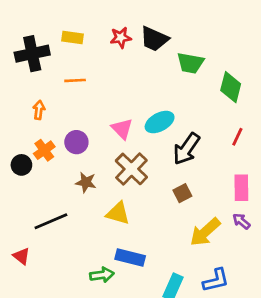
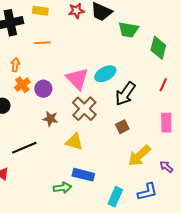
pink triangle: (122, 129) -> (77, 79), size x1.4
orange cross: (44, 150) -> (22, 85), moved
purple arrow: (241, 221) -> (166, 167), moved

